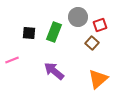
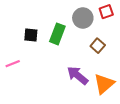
red square: (100, 25) -> (106, 12), moved
purple arrow: (54, 71) -> (78, 75), moved

